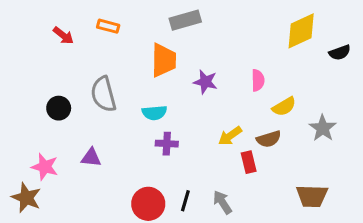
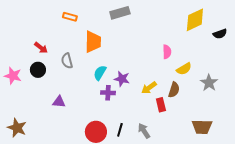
red arrow: (63, 36) -> (41, 48), moved
orange trapezoid: (164, 60) -> (93, 42), moved
purple star: (205, 82) -> (122, 79), moved
gray semicircle: (103, 94) -> (67, 61), size x0.7
cyan semicircle: (154, 113) -> (100, 73), turned 126
brown semicircle: (269, 139) -> (174, 90), turned -56
pink star: (45, 167) -> (13, 76), moved

